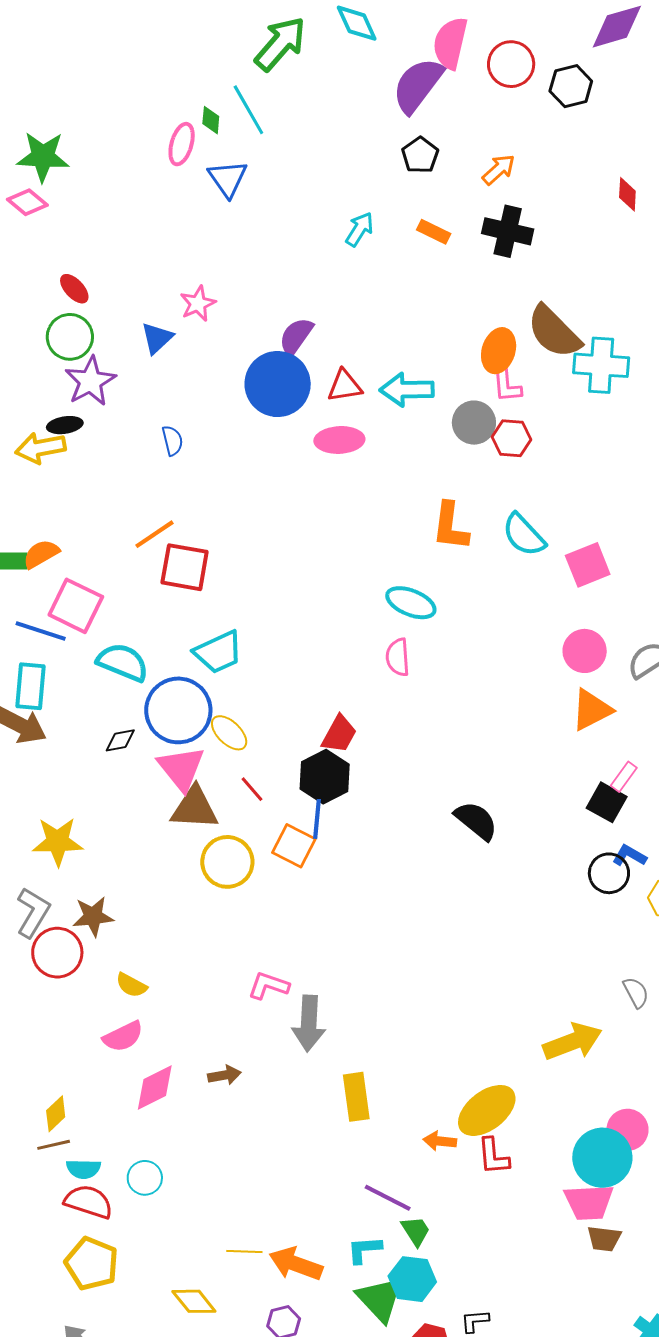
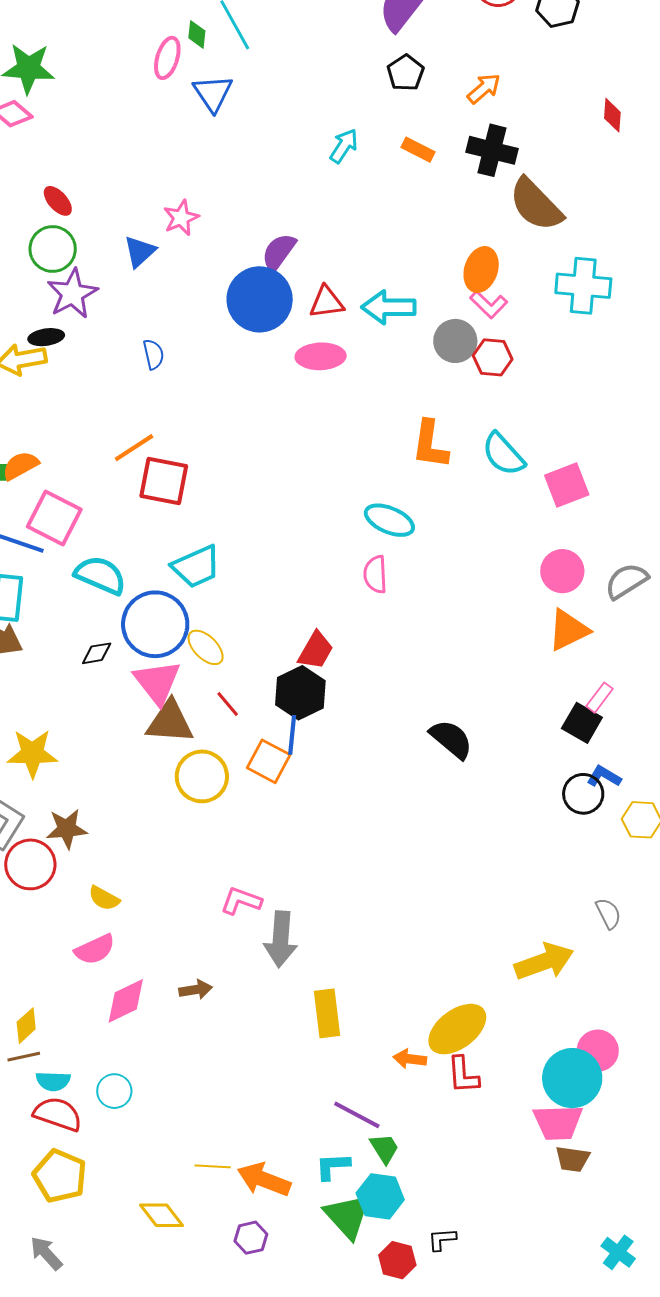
brown semicircle: (554, 332) -> (536, 205), moved
pink L-shape: (507, 385) -> (489, 304), turned -42

